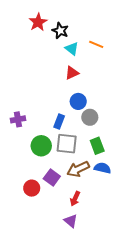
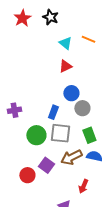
red star: (38, 22) -> (22, 18), moved
black star: (60, 31) -> (50, 17), moved
red arrow: (75, 199) -> (83, 186), moved

